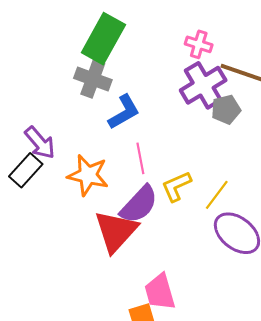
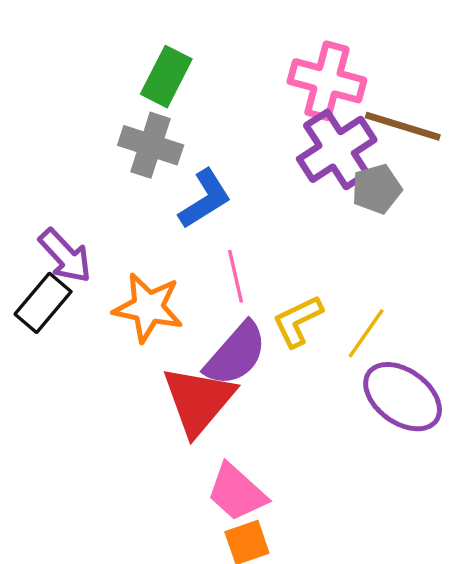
green rectangle: (103, 39) -> (166, 77), size x0.7
pink cross: (199, 44) -> (327, 81), size x1.6
pink trapezoid: (160, 292) -> (237, 492), moved, turned -30

